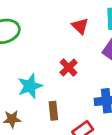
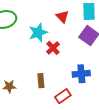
cyan star: (30, 86) -> (38, 33), moved

